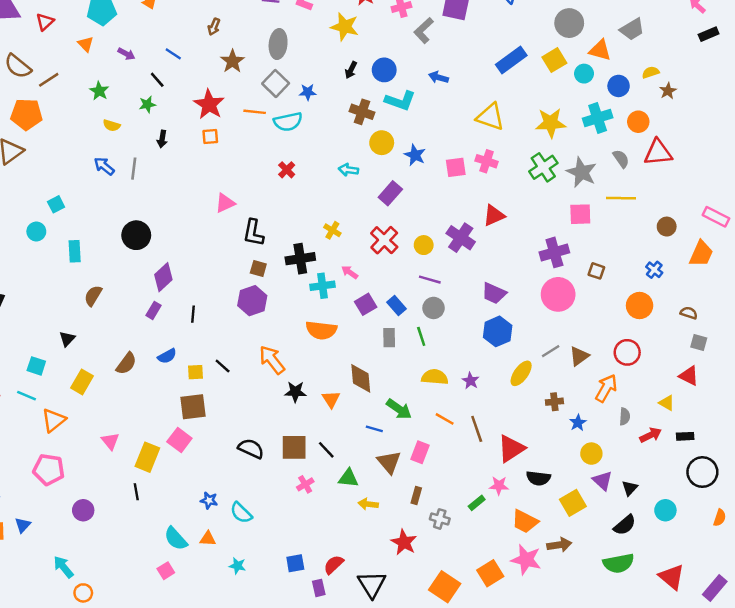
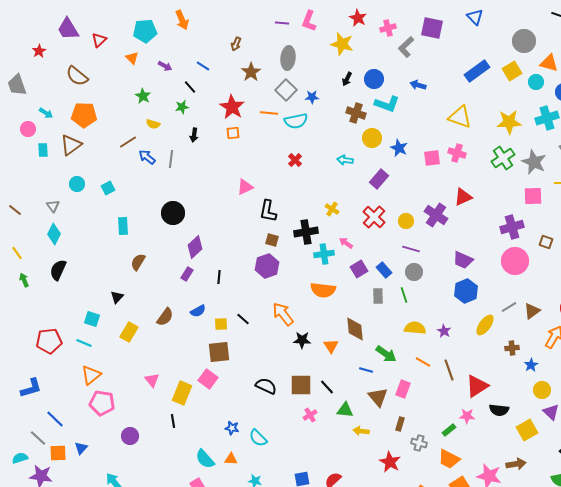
brown line: (49, 80) -> (128, 142), moved
cyan circle: (36, 231) -> (77, 184), moved
orange triangle: (54, 420) -> (91, 375), moved
orange trapezoid: (525, 521) -> (449, 459), moved

